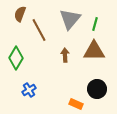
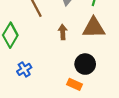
black circle: (97, 89) -> (85, 64), moved

